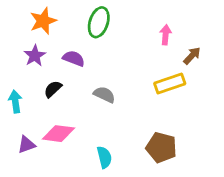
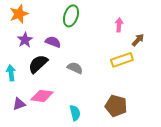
orange star: (43, 21) -> (19, 14), moved
black semicircle: (53, 89) -> (38, 64), size x1.5

